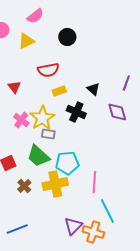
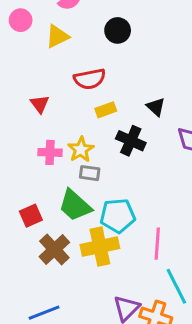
yellow star: (42, 118) -> (81, 150), size x0.7
pink cross: (21, 120) -> (50, 152), turned -35
brown cross: (24, 186) -> (54, 249), size x1.5

